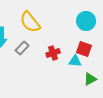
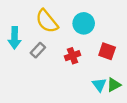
cyan circle: (86, 21) -> (84, 23), moved
cyan triangle: (75, 61) -> (99, 85), moved, turned 48

